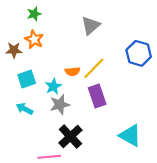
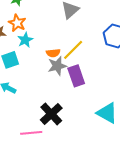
cyan star: (53, 86) -> (25, 40), moved
gray star: (60, 105) -> (57, 66), moved

